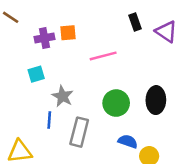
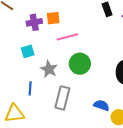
pink line: (103, 56) -> (67, 37), moved
green circle: (116, 103) -> (80, 64), moved
blue line: (49, 120) -> (30, 88), moved

